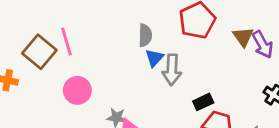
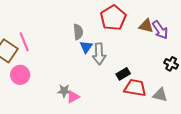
brown triangle: (243, 37) -> (146, 26), turned -35
pink circle: (77, 90) -> (20, 75), moved

